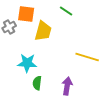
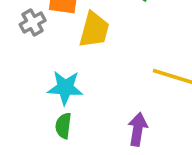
green semicircle: (37, 83) -> (63, 126), moved

